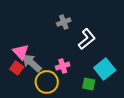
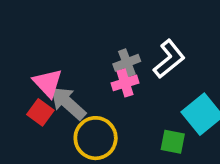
gray cross: (64, 22) -> (127, 63), moved
pink cross: (63, 66) -> (125, 83), moved

